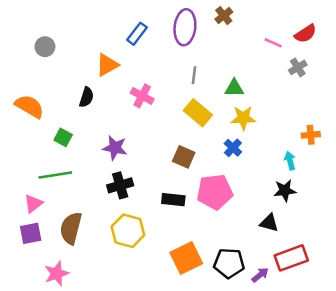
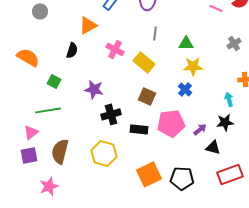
gray cross: (298, 67) -> (234, 43), moved
yellow rectangle: (198, 113) -> (144, 62), moved
black cross: (120, 185) -> (111, 114), moved
purple arrow: (260, 275) -> (200, 129), moved

